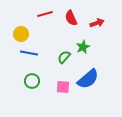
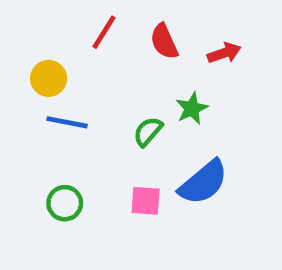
red line: (45, 14) -> (104, 32), turned -42
green circle: (32, 81) -> (65, 203), moved

